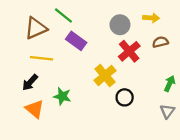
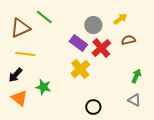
yellow arrow: (151, 18) -> (120, 19), turned -40
purple rectangle: (76, 41) -> (78, 43), moved
black circle: (125, 97) -> (93, 107), moved
gray triangle: (167, 111) -> (134, 100), turned -40

